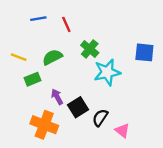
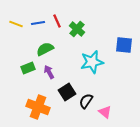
blue line: (38, 19) -> (38, 23), moved
green cross: (90, 49) -> (77, 29), moved
yellow line: (19, 57) -> (16, 24), moved
purple arrow: (57, 97) -> (49, 72), moved

